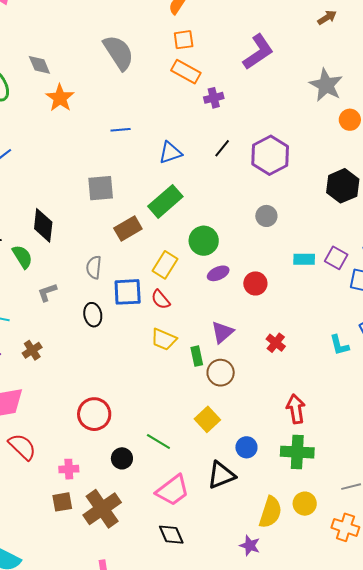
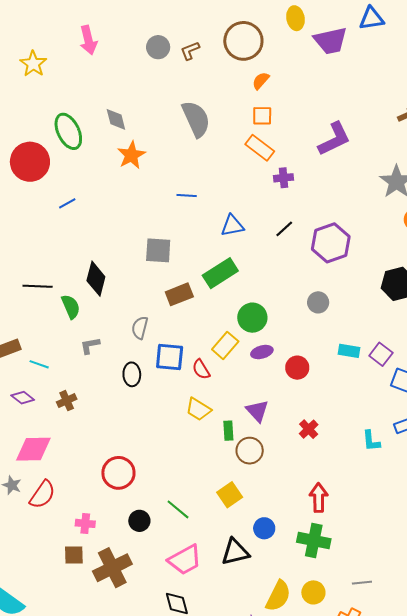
yellow rectangle: (165, 265) -> (225, 345), moved
purple triangle: (222, 332) -> (257, 411), turned -40
red semicircle: (22, 447) -> (42, 495), turned 72

